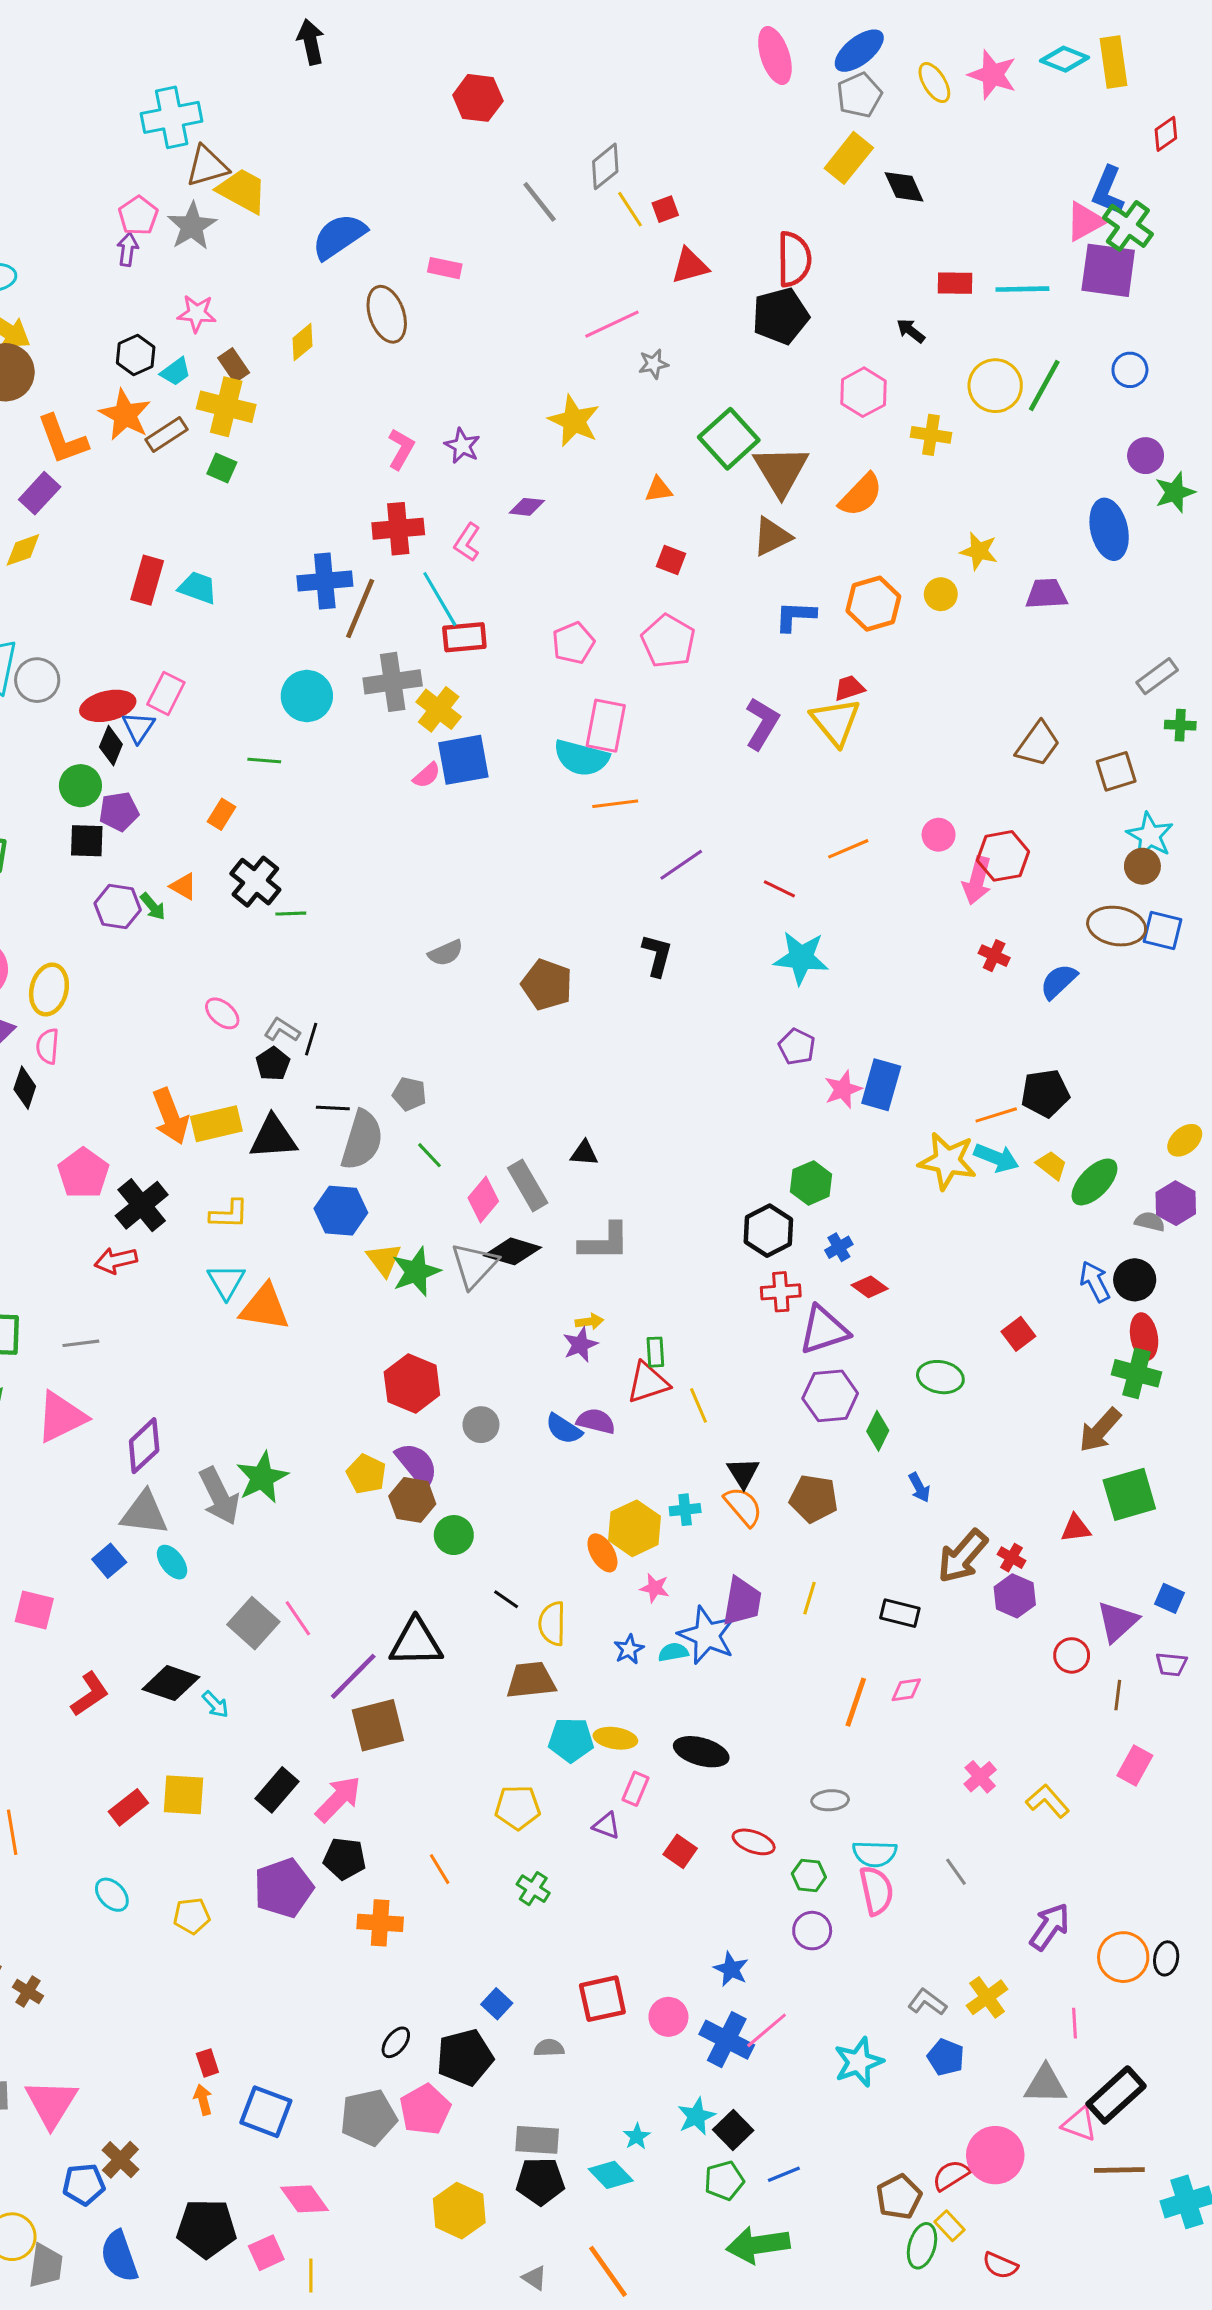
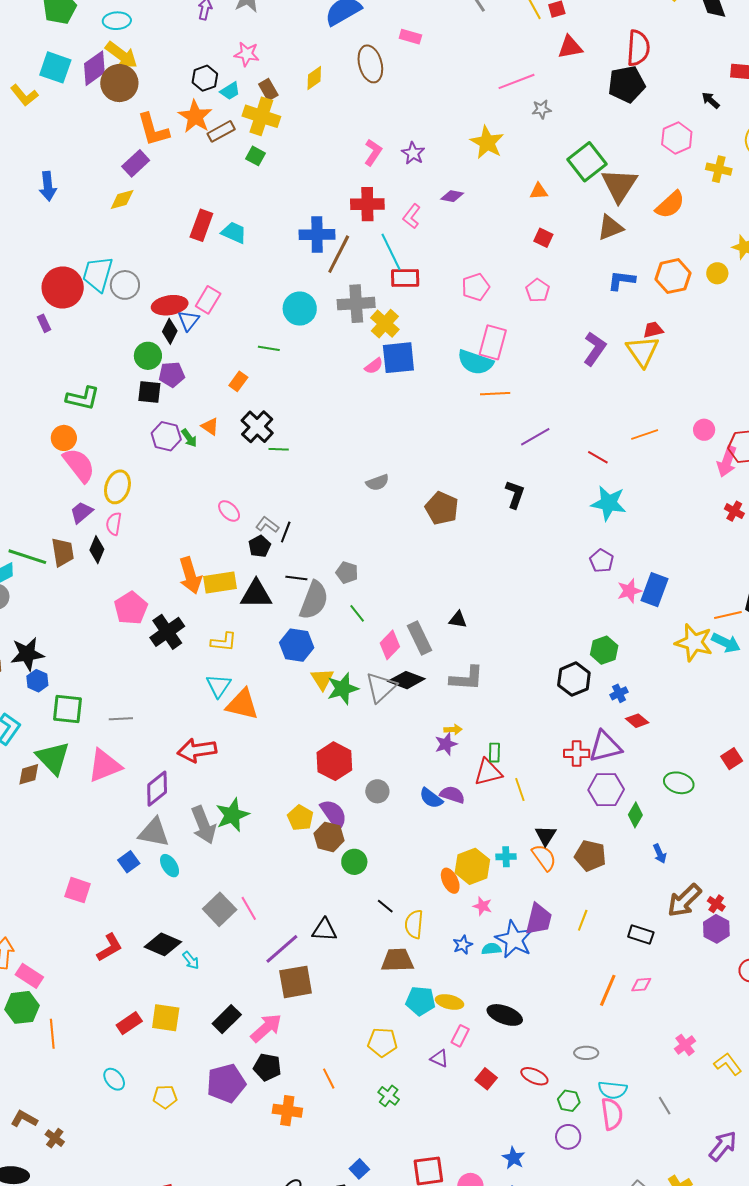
pink pentagon: (668, 641) -> (538, 290), size x0.7
red arrow: (116, 1260) -> (197, 750), moved, size x1.4
red cross: (781, 1292) -> (577, 753), moved
black triangle: (416, 1642) -> (324, 930), size x0.7

